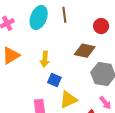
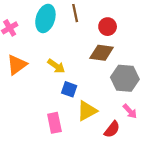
red circle: (101, 26) -> (108, 27), moved
yellow arrow: (45, 59) -> (56, 66), turned -56

